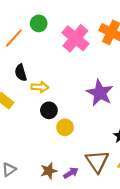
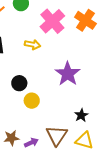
yellow arrow: (40, 87) -> (33, 45), moved

